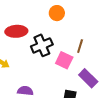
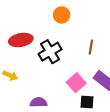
pink square: (64, 60) -> (76, 83), moved, turned 30

